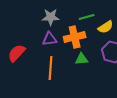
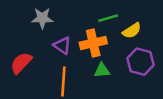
gray star: (51, 17) -> (42, 18), moved
purple triangle: (50, 39) -> (62, 45), turned 42

